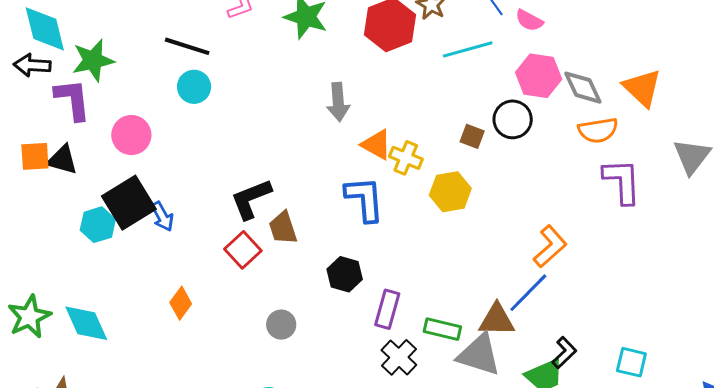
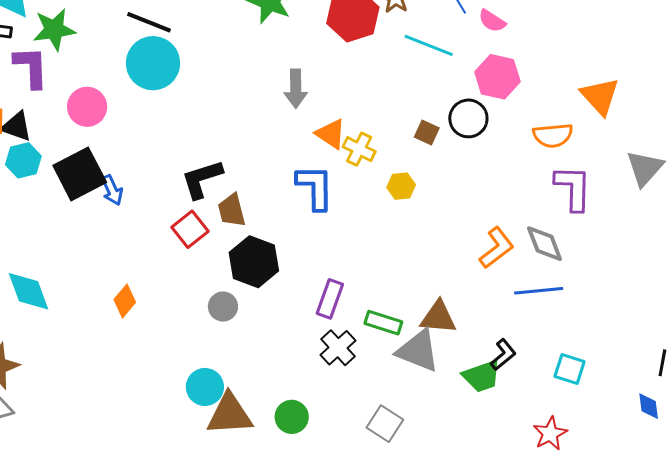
cyan line: (468, 49) -> (429, 45), turned 33
cyan circle: (194, 87) -> (153, 63), size x1.6
gray diamond: (583, 88) -> (545, 244), moved
yellow hexagon: (450, 192) -> (401, 186), size x0.7
cyan hexagon: (98, 225) -> (23, 160), moved
black hexagon: (345, 274) -> (254, 262), moved, size x1.4
blue line: (528, 293) -> (539, 291), moved, turned 36
orange diamond: (181, 303) -> (125, 301), moved

